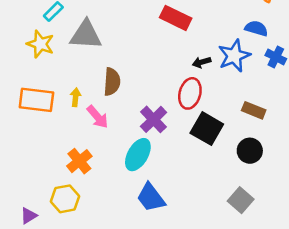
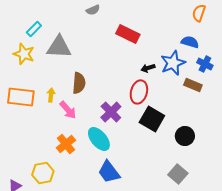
brown rectangle: (254, 110) -> (193, 85), moved
cyan ellipse: (138, 155) -> (99, 139), turned -70
orange cross: (79, 161) -> (66, 144), moved

